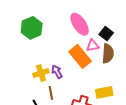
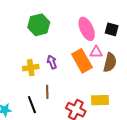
black square: (106, 34) -> (112, 29), moved, turned -32
purple arrow: (57, 72) -> (52, 62), moved
yellow cross: (41, 73) -> (31, 68), moved

